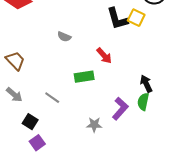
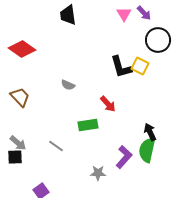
brown trapezoid: (15, 61) -> (20, 97), moved
green semicircle: (143, 102) -> (147, 150), size x1.4
black square: (30, 122) -> (15, 157), moved, turned -35

